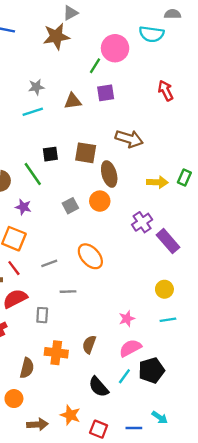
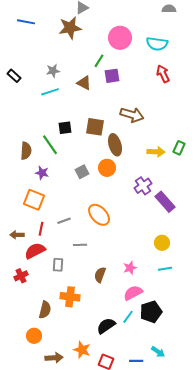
cyan semicircle: (151, 34) -> (157, 44), moved
green line: (95, 66) -> (99, 61), moved
brown triangle: (73, 101) -> (84, 83), turned 35
red line: (14, 268) -> (41, 229), moved, turned 48
brown semicircle: (89, 344) -> (100, 275), moved
black semicircle: (99, 387) -> (106, 326), turned 96

